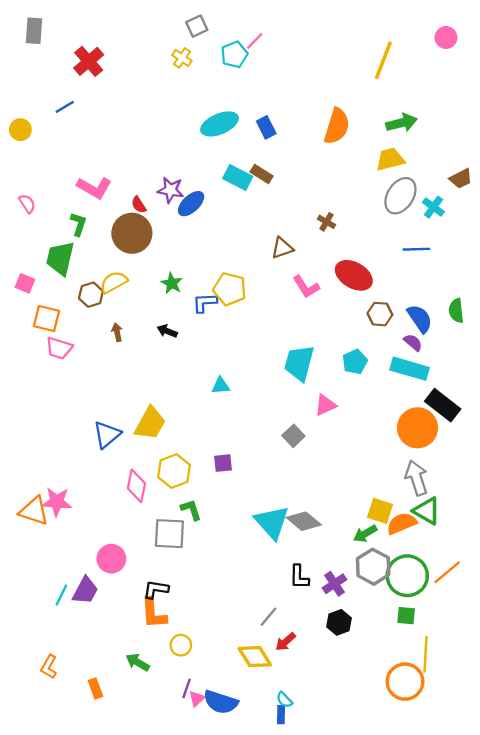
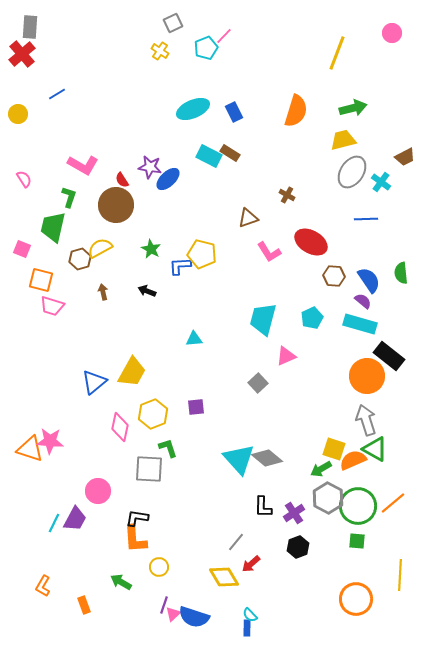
red cross: (89, 61) -> (22, 54), moved
yellow line: (425, 654) -> (400, 575), moved

